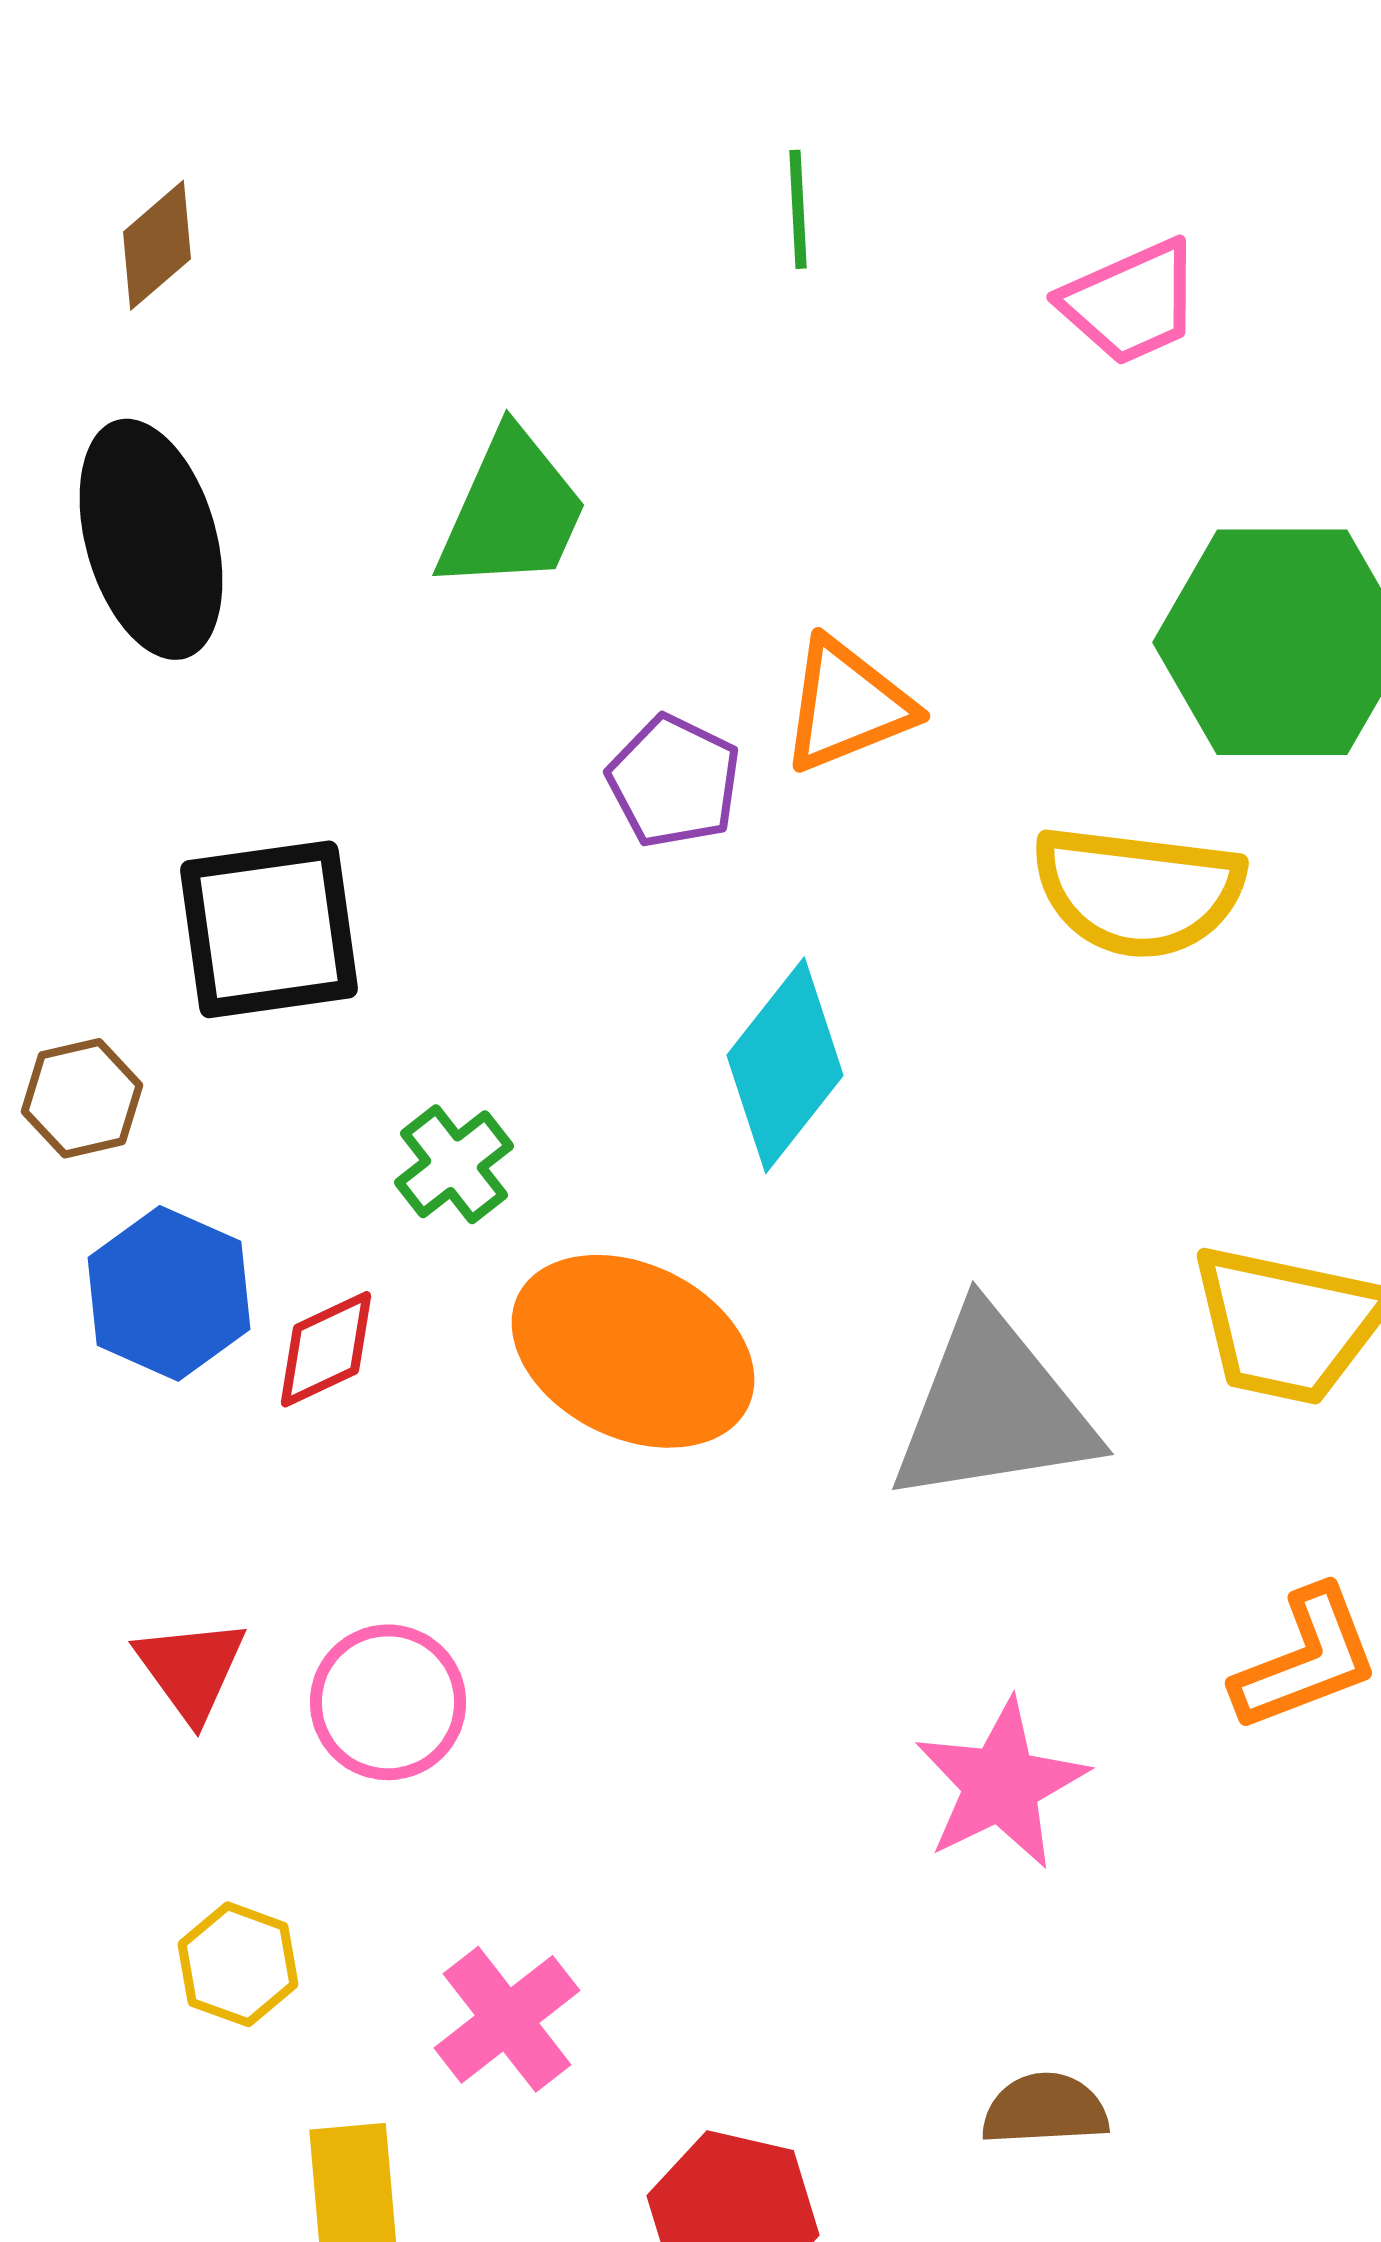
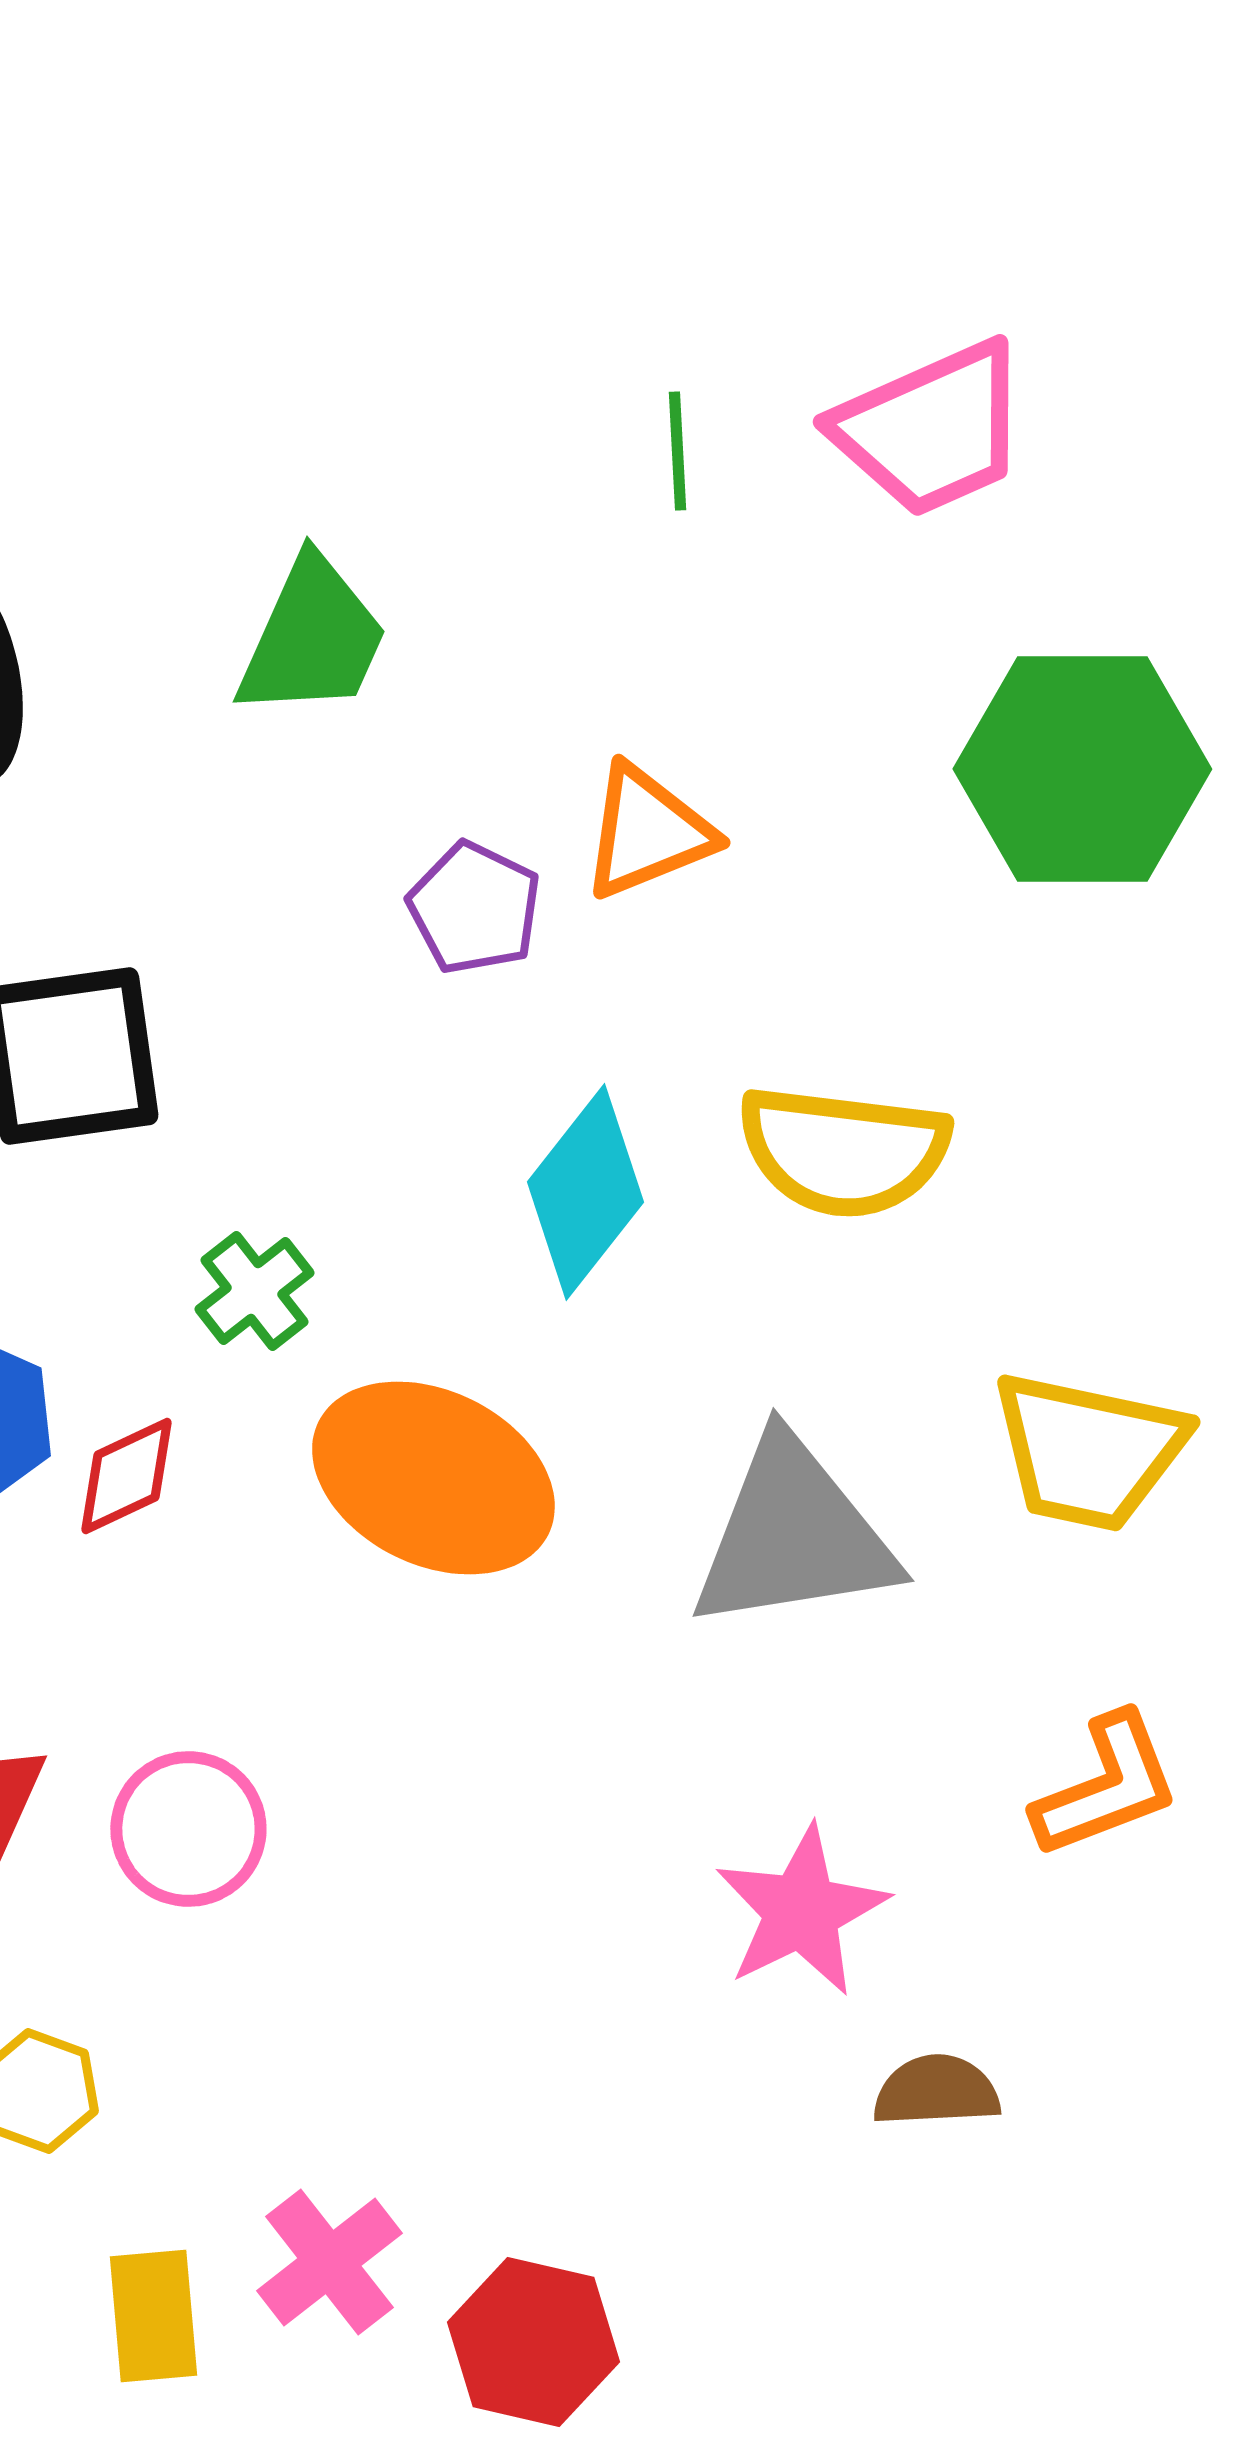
green line: (798, 209) -> (677, 451), moved
pink trapezoid: (1131, 302) -> (931, 429), size x1.4
yellow semicircle: (1138, 891) -> (843, 1151), moved
pink cross: (507, 2019) -> (329, 2262), moved
brown semicircle: (1045, 2109) -> (936, 2091), moved

